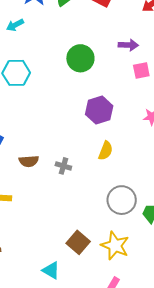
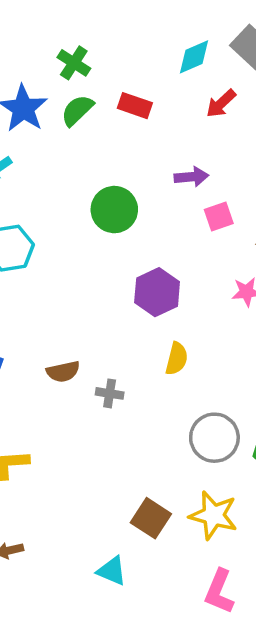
brown semicircle: (29, 161) -> (63, 372), moved

